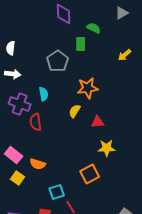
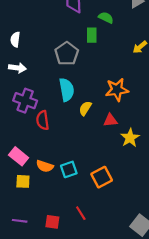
orange star: (88, 88) -> (117, 90), moved
cyan semicircle: (44, 94) -> (67, 90), moved, size x1.5
yellow star: (107, 148) -> (130, 138), moved, turned -30
yellow square: (18, 178) -> (23, 181), turned -32
cyan square: (57, 192) -> (69, 169), moved

